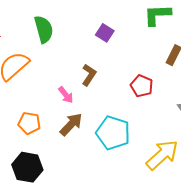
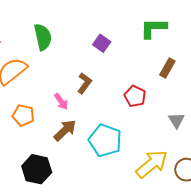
orange pentagon: (29, 123) -> (23, 115), moved
black hexagon: (27, 167) -> (37, 169), moved

